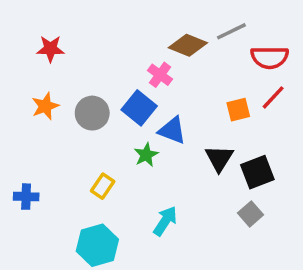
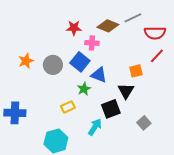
red star: (50, 49) -> (74, 28), moved
pink cross: (160, 75) -> (92, 43), turned -32
orange square: (238, 110) -> (136, 71), moved
black square: (257, 172) -> (111, 109), moved
yellow rectangle: (103, 186) -> (68, 107), moved, turned 32
blue cross: (26, 197) -> (15, 113), size x1.5

